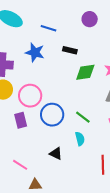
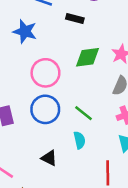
black rectangle: (70, 50) -> (75, 19), moved
pink circle: (30, 96) -> (45, 73), moved

